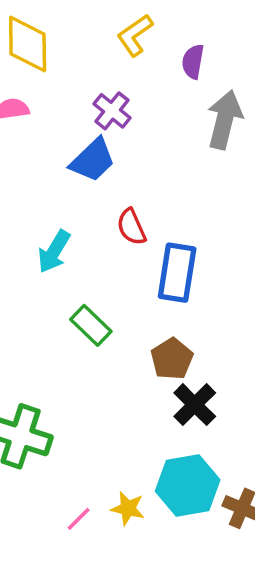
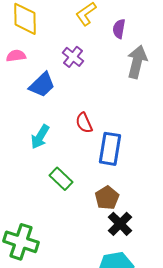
blue trapezoid: (93, 160) -> (42, 85), moved

